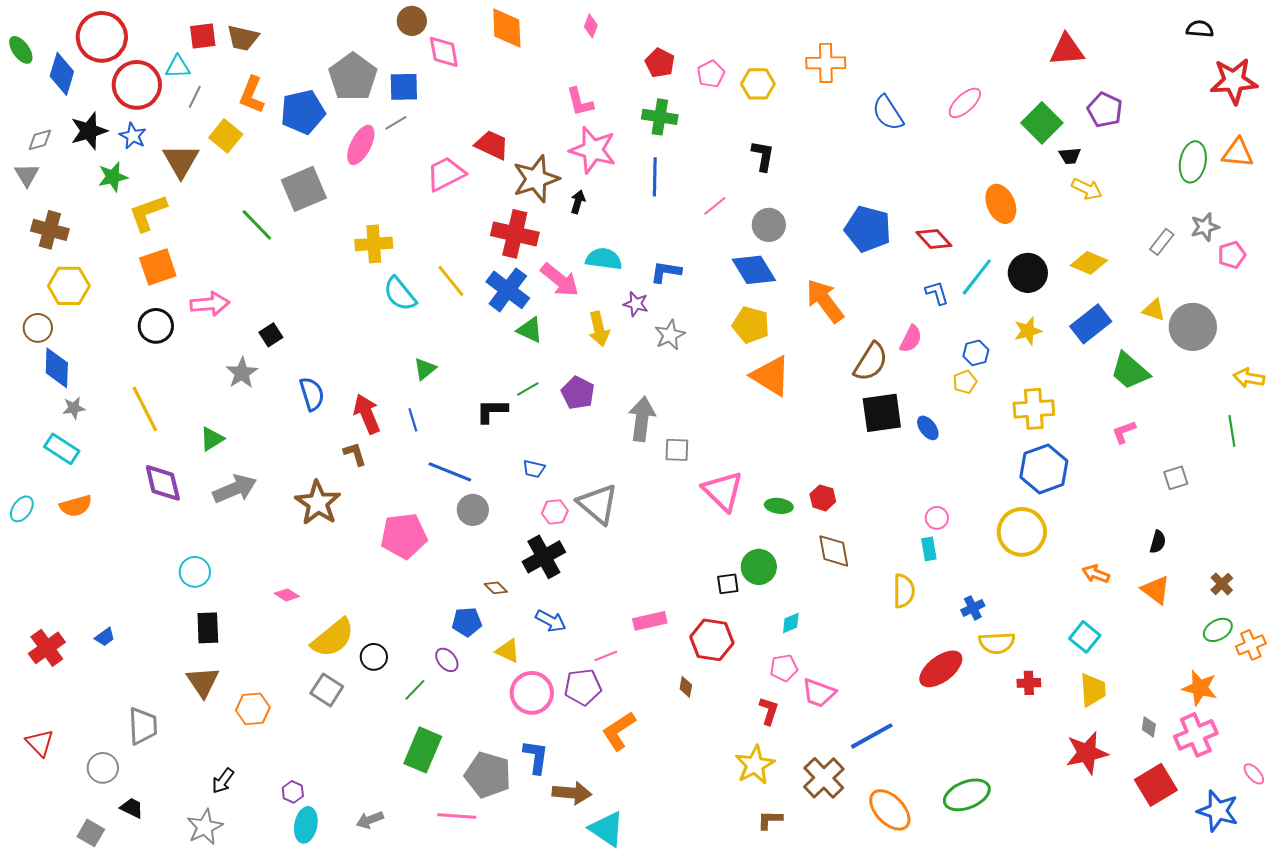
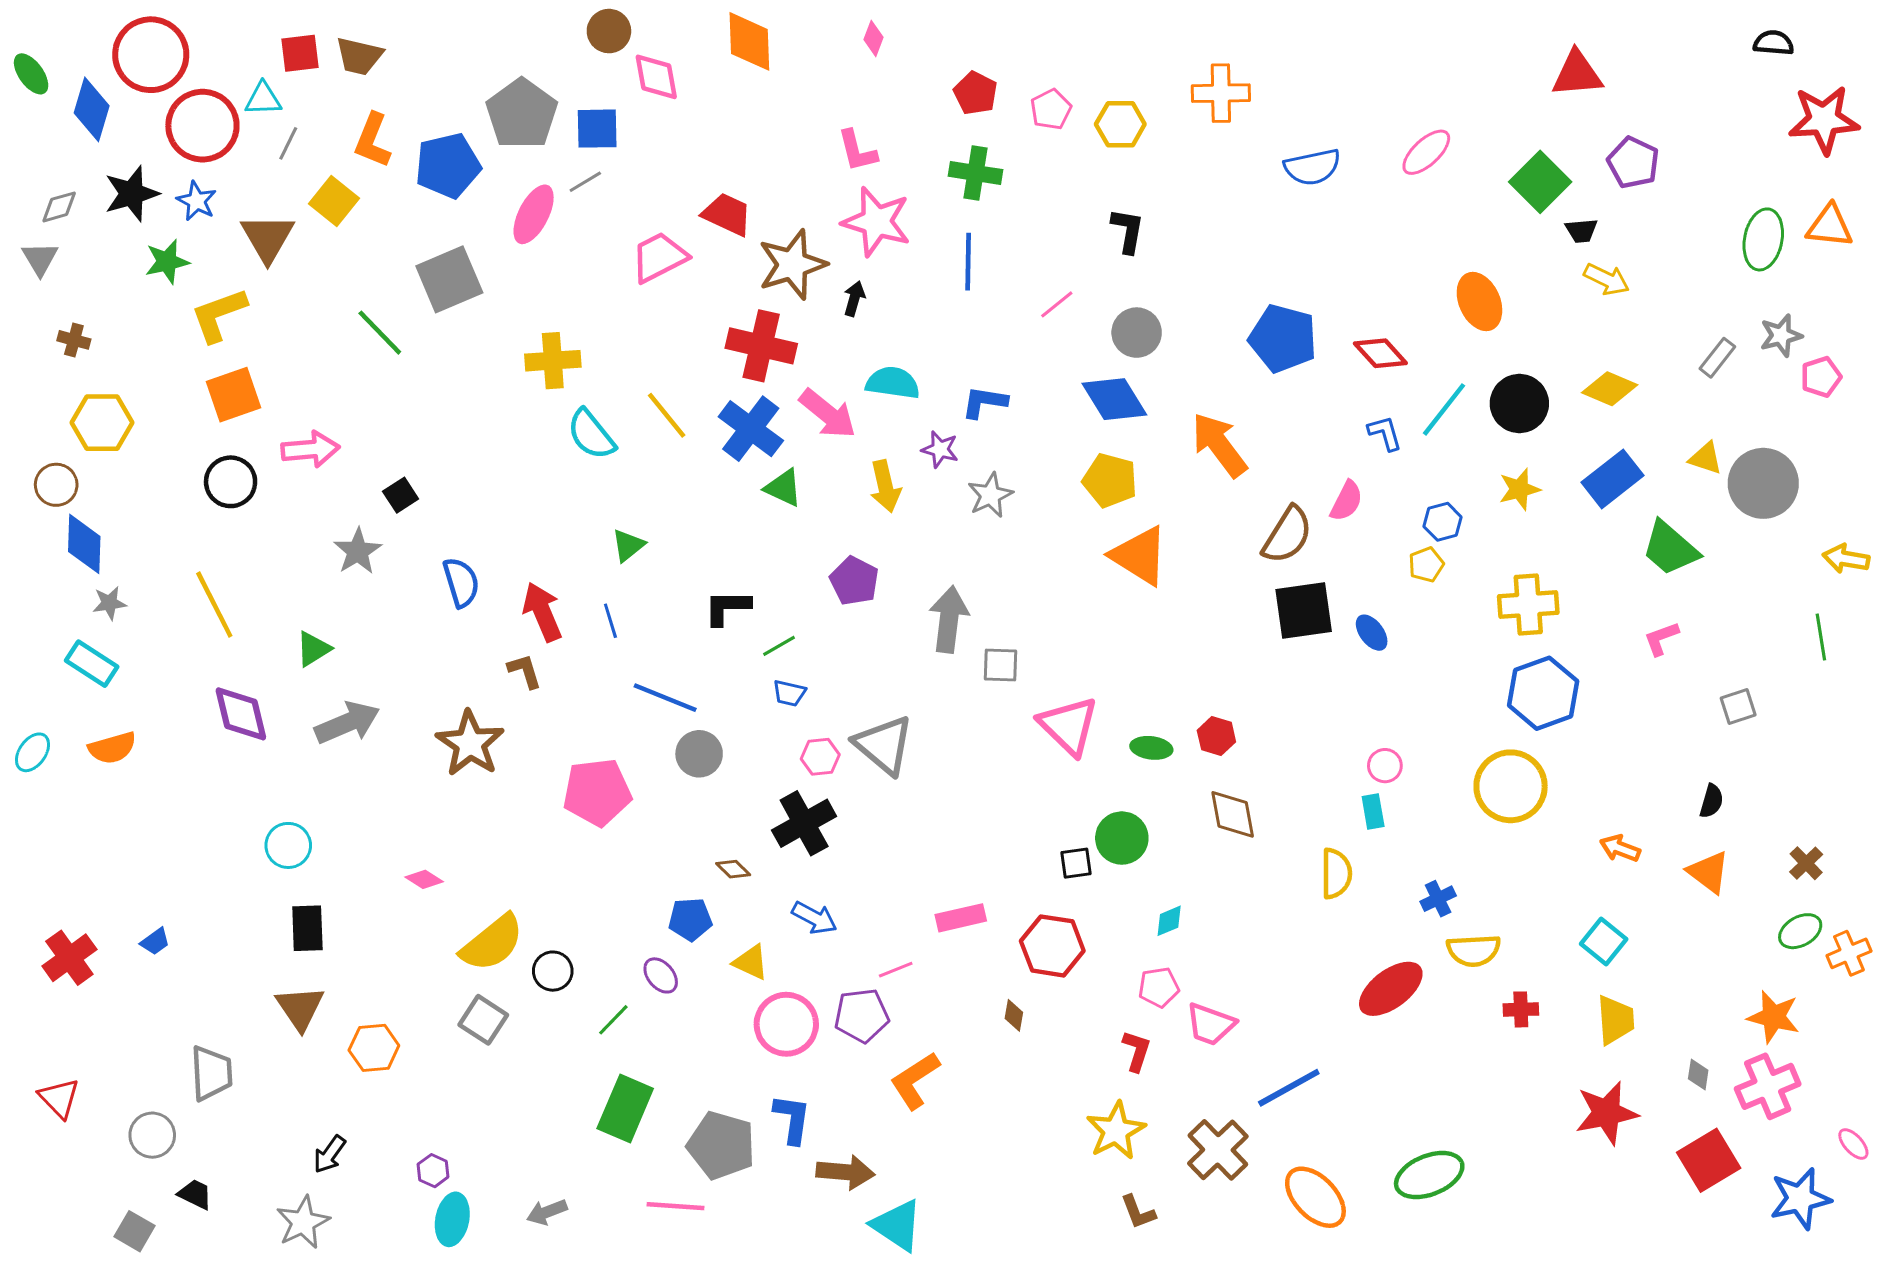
blue semicircle: (888, 113) -> (1312, 167), turned -69
brown cross: (50, 230) -> (74, 340), size x0.6
green line: (528, 389) -> (779, 646), moved
blue star: (1218, 811) -> (1800, 1199), turned -30
brown L-shape: (770, 820) -> (1138, 1212), turned -112

